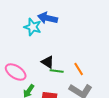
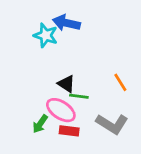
orange line: (79, 69) -> (120, 82), moved
pink ellipse: (16, 72) -> (61, 110), moved

